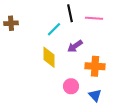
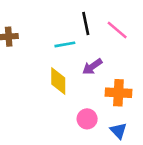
pink line: (94, 18) -> (117, 30), turned 36
cyan line: (54, 29) -> (65, 44), turned 35

